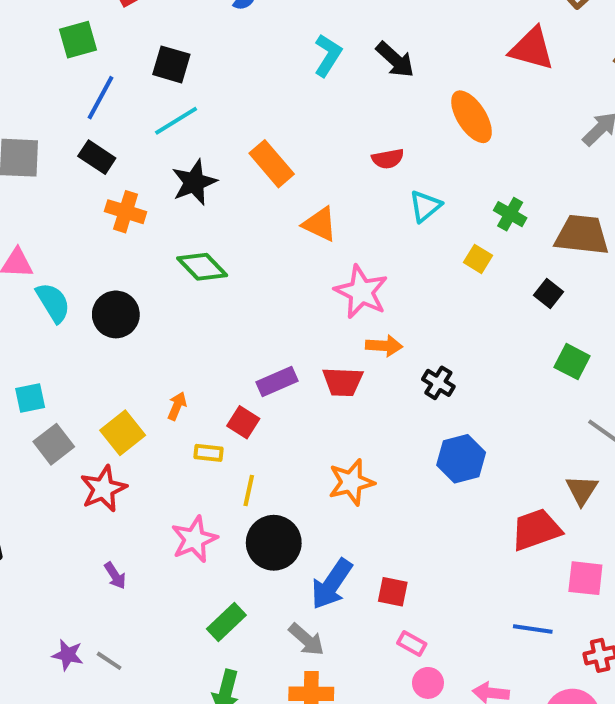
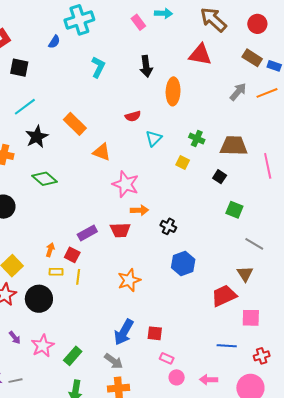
black arrow: (395, 60) -> (146, 66), moved, turned 45
black square: (171, 64) -> (19, 68), moved
orange ellipse: (472, 117) -> (173, 91), turned 40
orange arrow: (177, 406) -> (50, 250), moved
yellow line: (249, 491) -> (78, 277), moved
pink star: (194, 539) -> (43, 346), moved
black circle: (274, 543) -> (39, 299), moved
gray line: (109, 661) -> (16, 381), turned -40

